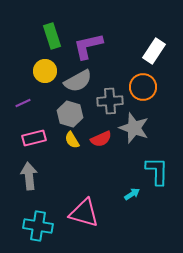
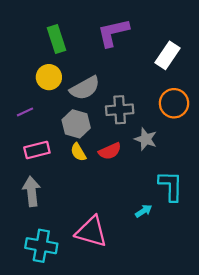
purple L-shape: (88, 46) -> (113, 33), moved
orange circle: (143, 87) -> (174, 103), moved
gray star: (134, 128) -> (146, 139), size x0.7

